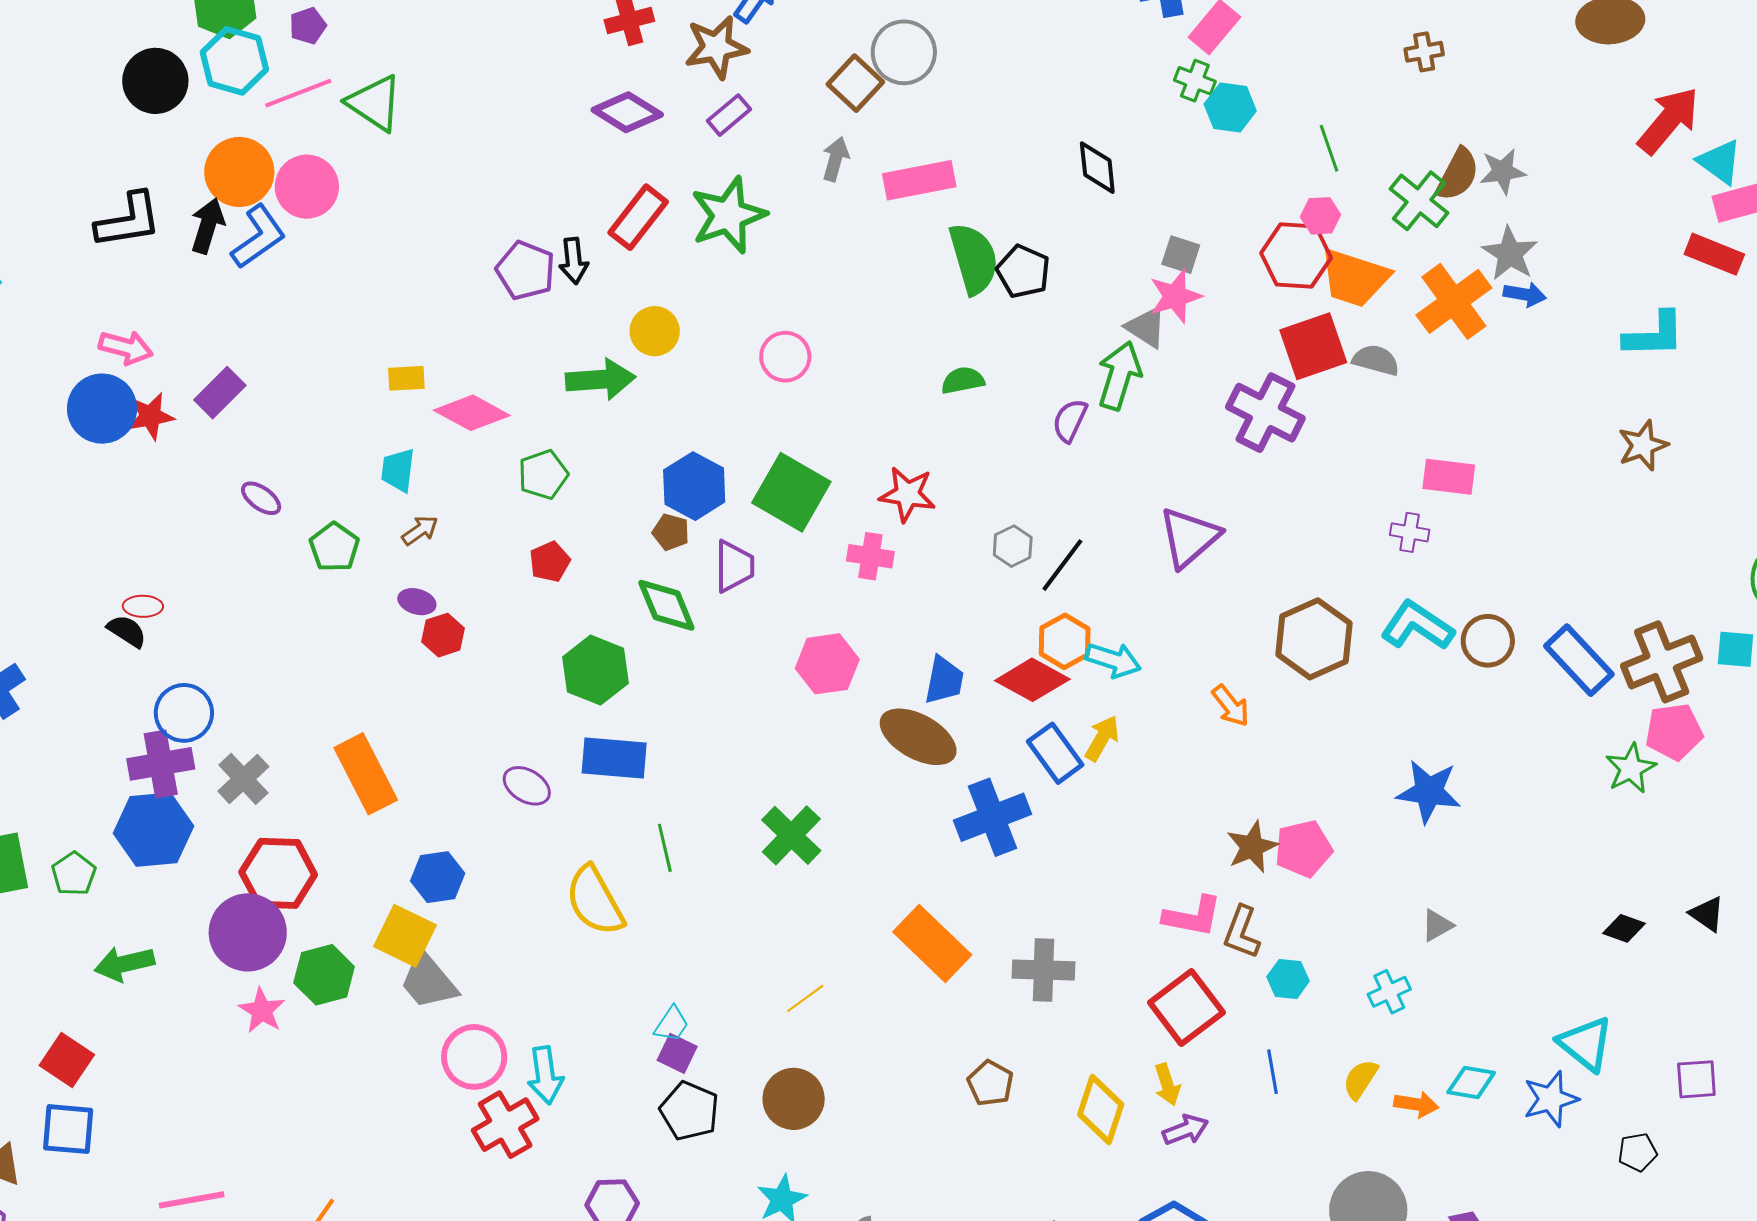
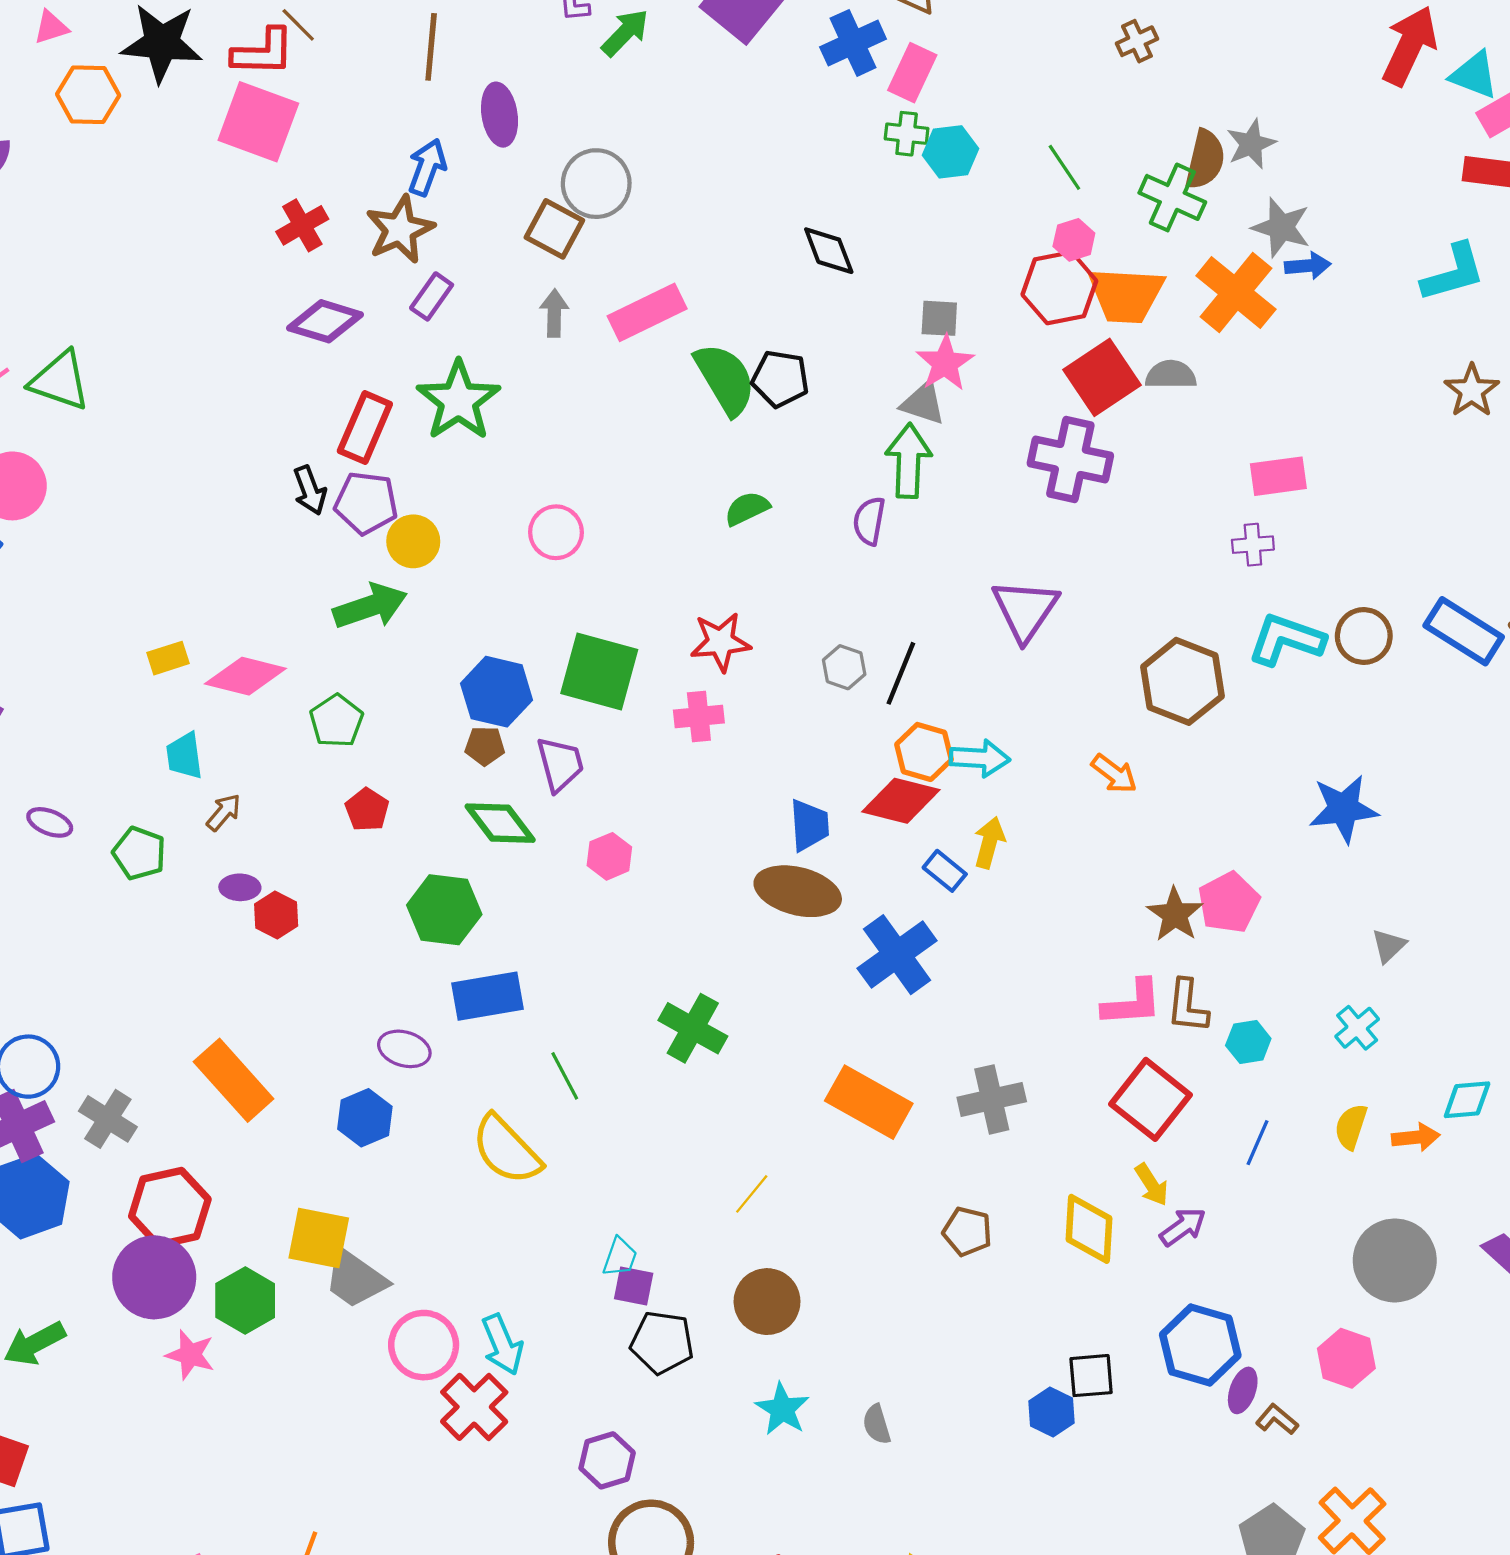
purple pentagon: (525, 270) -> (366, 503), moved
pink hexagon: (827, 664) -> (609, 856), moved, size x0.7
blue rectangle: (1055, 753) -> (945, 871), size x0.7
blue hexagon: (438, 877) -> (365, 1118), moved
blue line: (1273, 1072) -> (1257, 1143), turned 48

